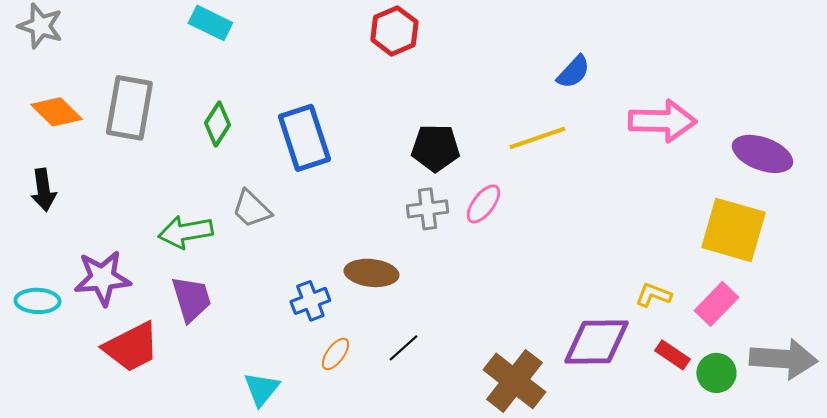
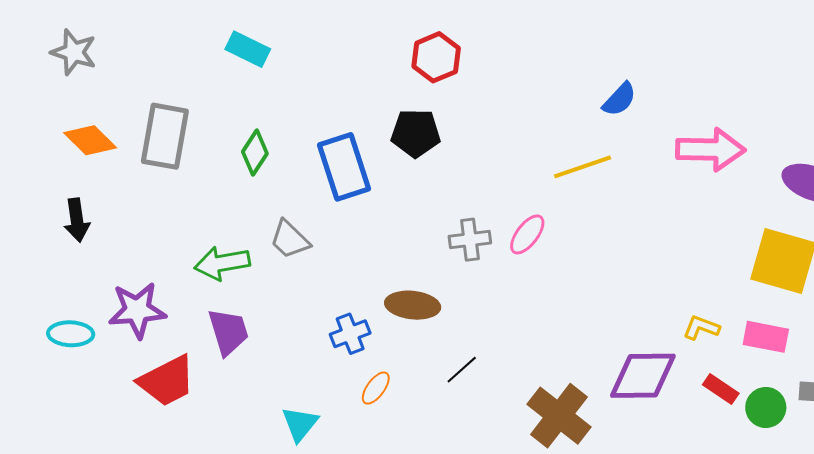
black pentagon: (435, 148) -> (416, 133), moved
pink rectangle: (716, 304) -> (766, 337), turned 57
black line: (403, 348) -> (462, 370), moved

